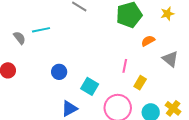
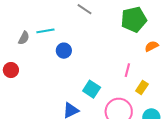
gray semicircle: (19, 38) -> (24, 38), turned 64
blue circle: (59, 72) -> (64, 51), moved

